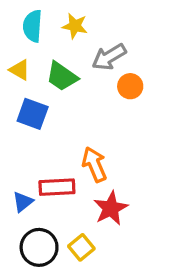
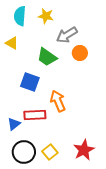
green trapezoid: (62, 76) -> (47, 57), moved
blue square: (33, 114) -> (30, 82), moved
red star: (111, 208) -> (84, 150), moved

